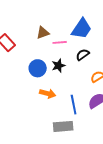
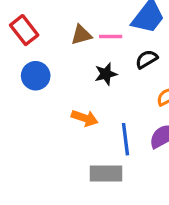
brown triangle: (43, 33) -> (81, 35), moved
blue circle: (38, 68) -> (36, 76), moved

